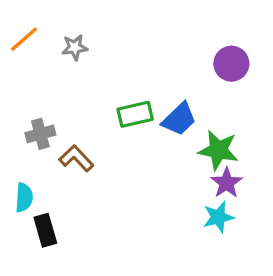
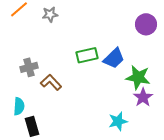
cyan star: (218, 217) -> (118, 121), moved

